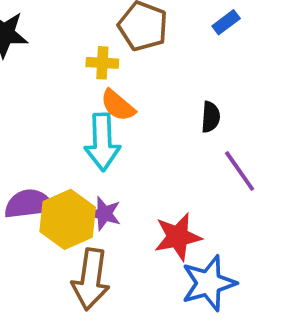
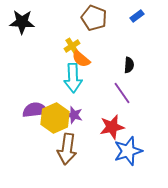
yellow cross: (102, 63) -> (72, 46), moved, turned -35
purple line: (240, 171) -> (122, 93), moved

